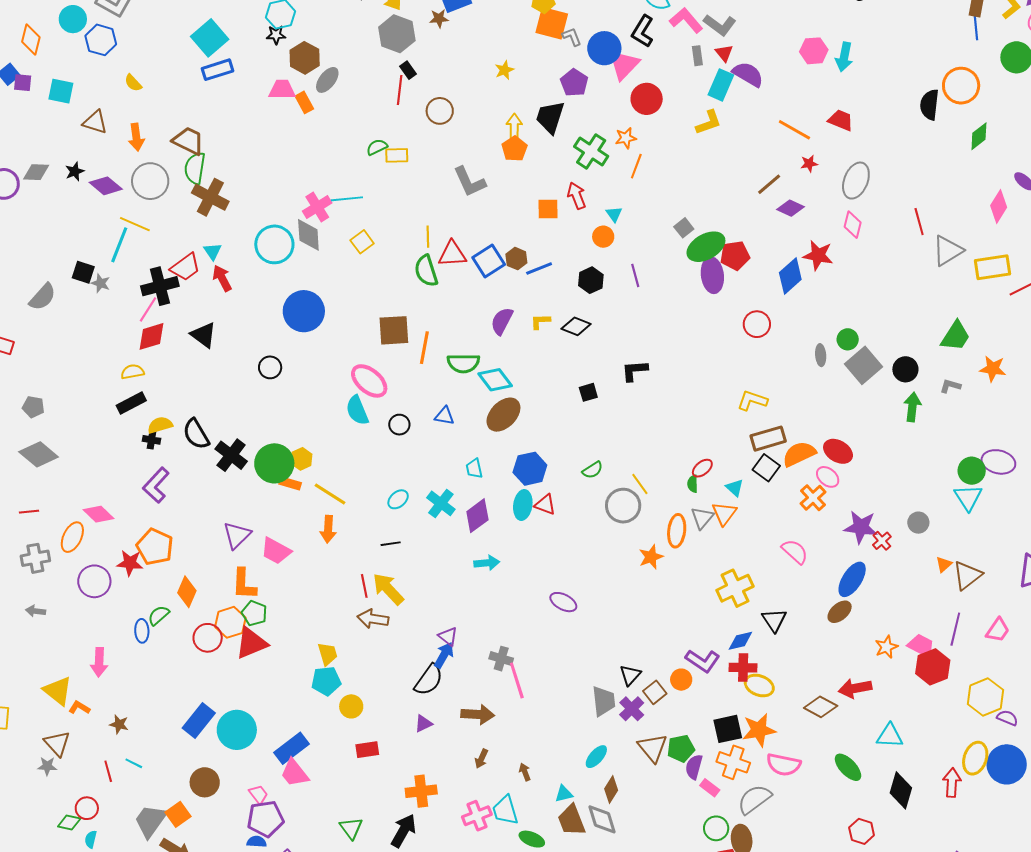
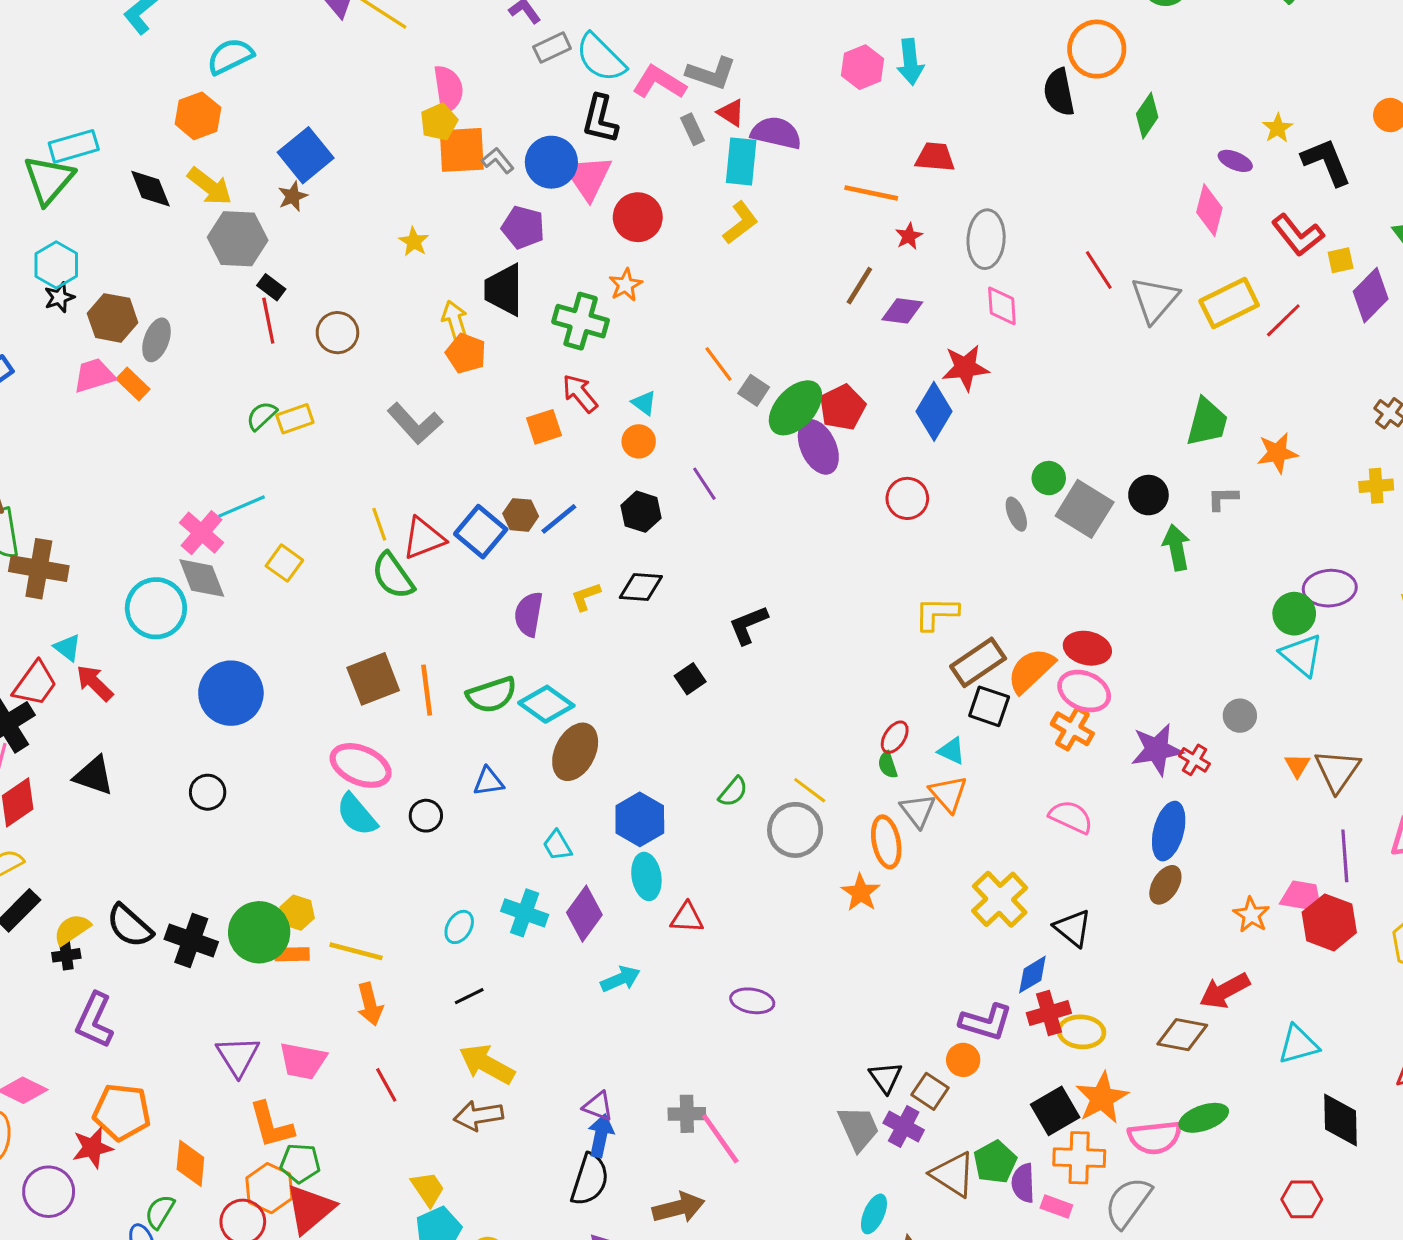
orange line: (636, 166) -> (719, 364), moved, turned -40
pink ellipse: (828, 477) -> (1084, 691), size x1.4
red triangle: (545, 505) -> (687, 918), moved
red line: (364, 586) -> (386, 1085), moved
green ellipse: (848, 767) -> (1204, 1118), moved, turned -48

